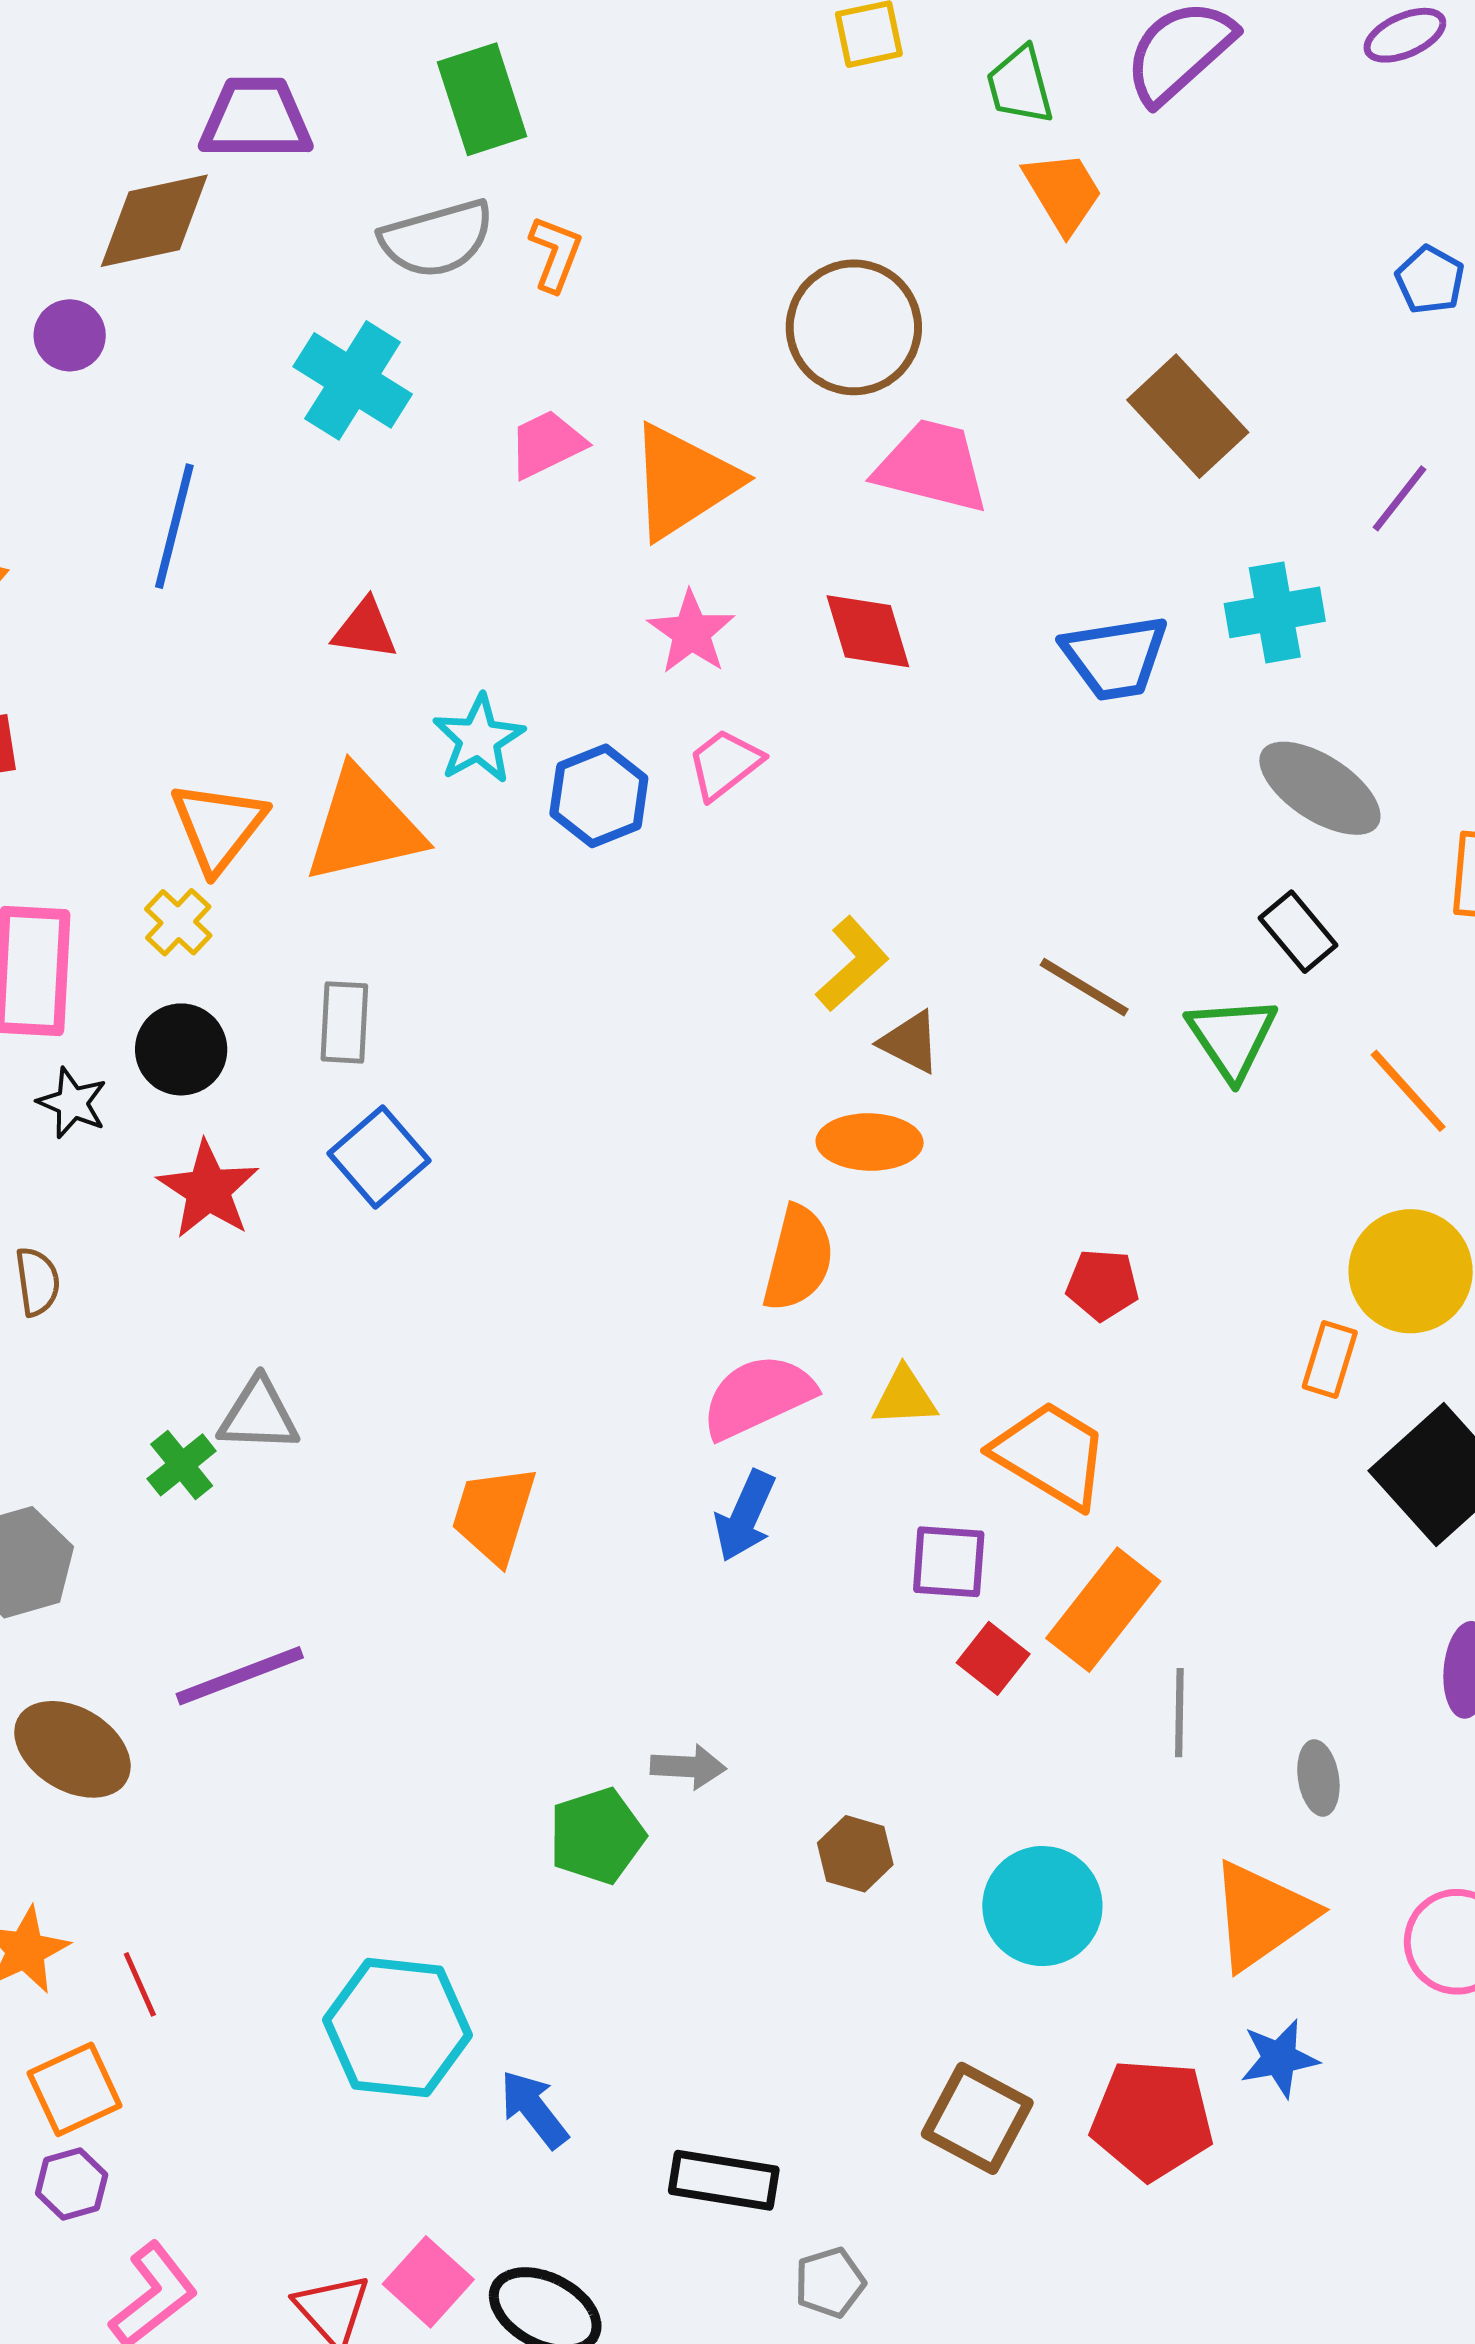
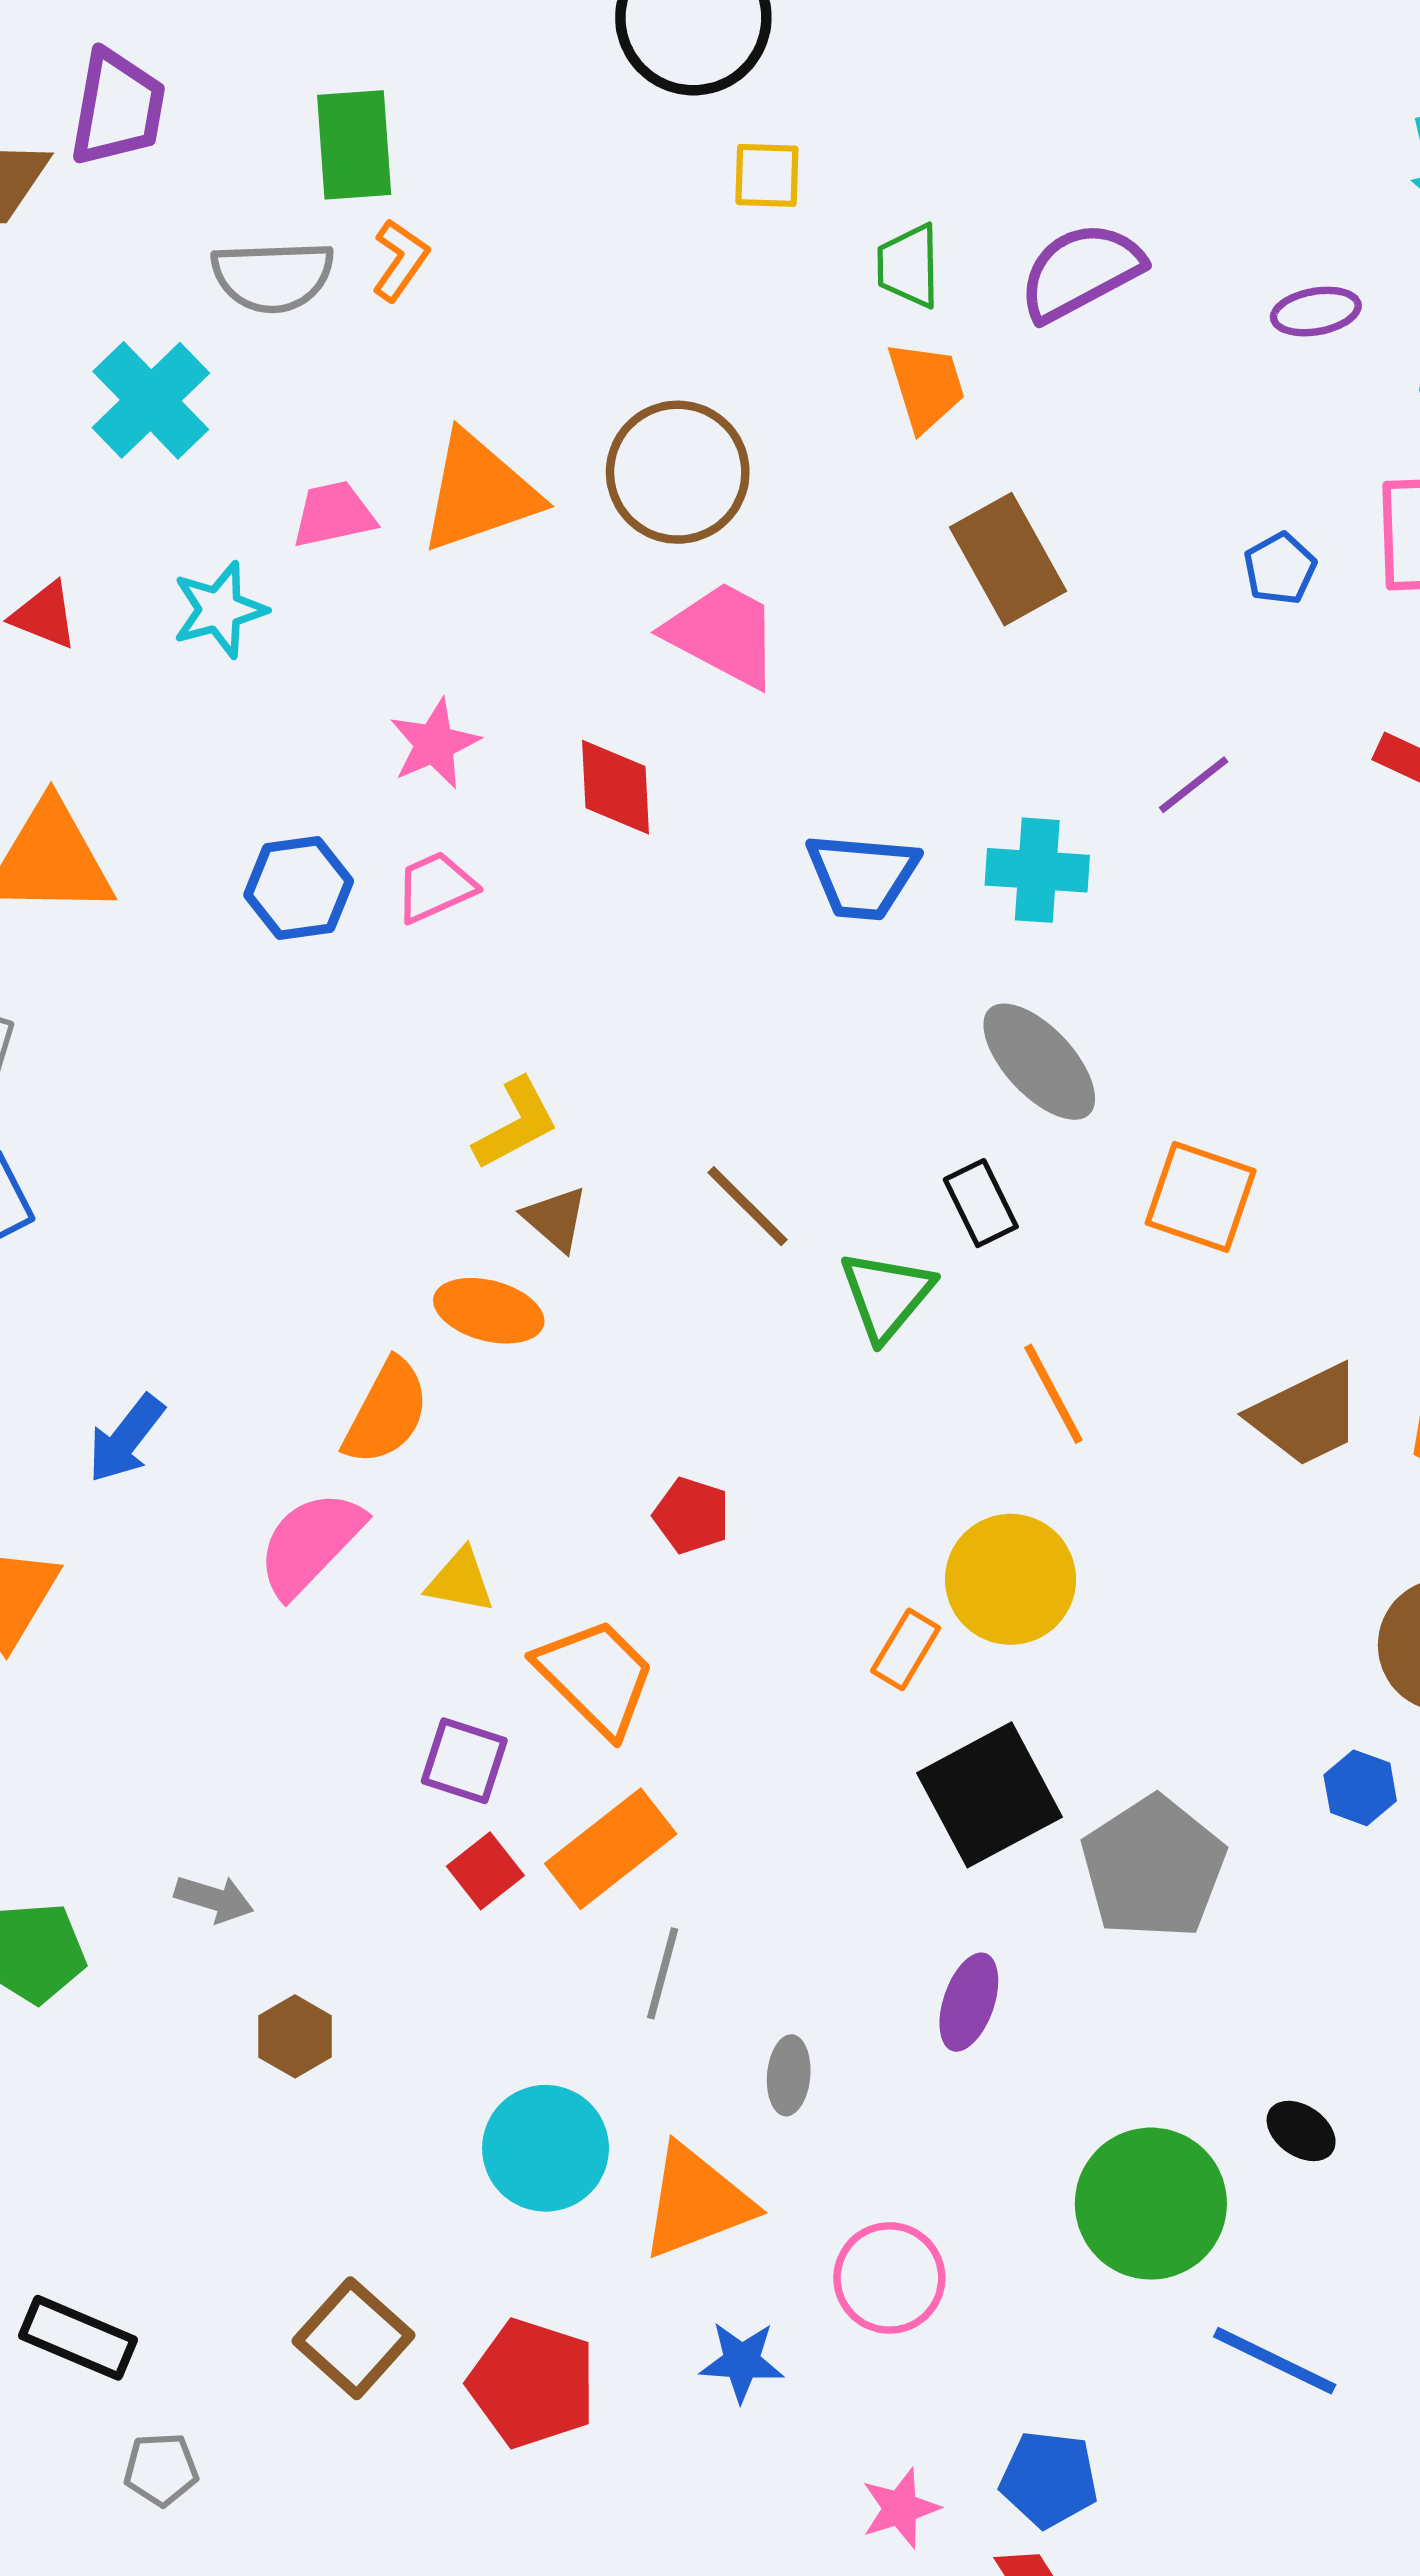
purple trapezoid: (256, 119) -> (118, 108), turned 86
orange L-shape: (555, 254) -> (400, 260), moved
brown rectangle: (1188, 416) -> (1008, 559), moved
orange triangle: (683, 481) -> (479, 492), moved
red triangle: (365, 629) -> (44, 615), moved
cyan star: (479, 739) -> (219, 610), moved
pink semicircle: (758, 1396) -> (310, 1543), turned -35
blue arrow: (745, 1516) -> (126, 1439), moved
gray arrow: (688, 1767) -> (214, 1899), moved
cyan circle: (1042, 1906) -> (546, 2148), moved
blue star: (1279, 2058) -> (742, 2362), moved

